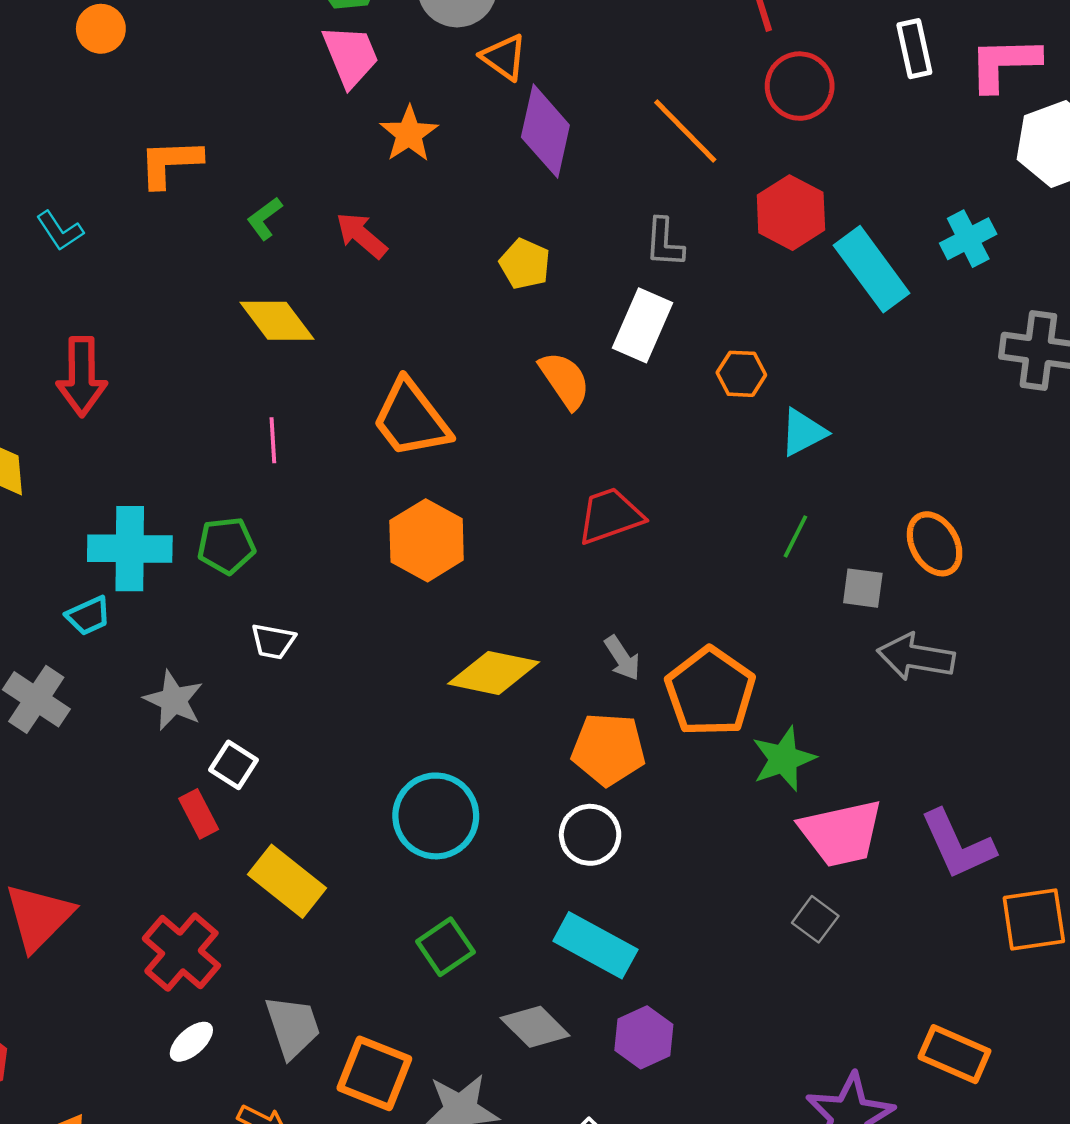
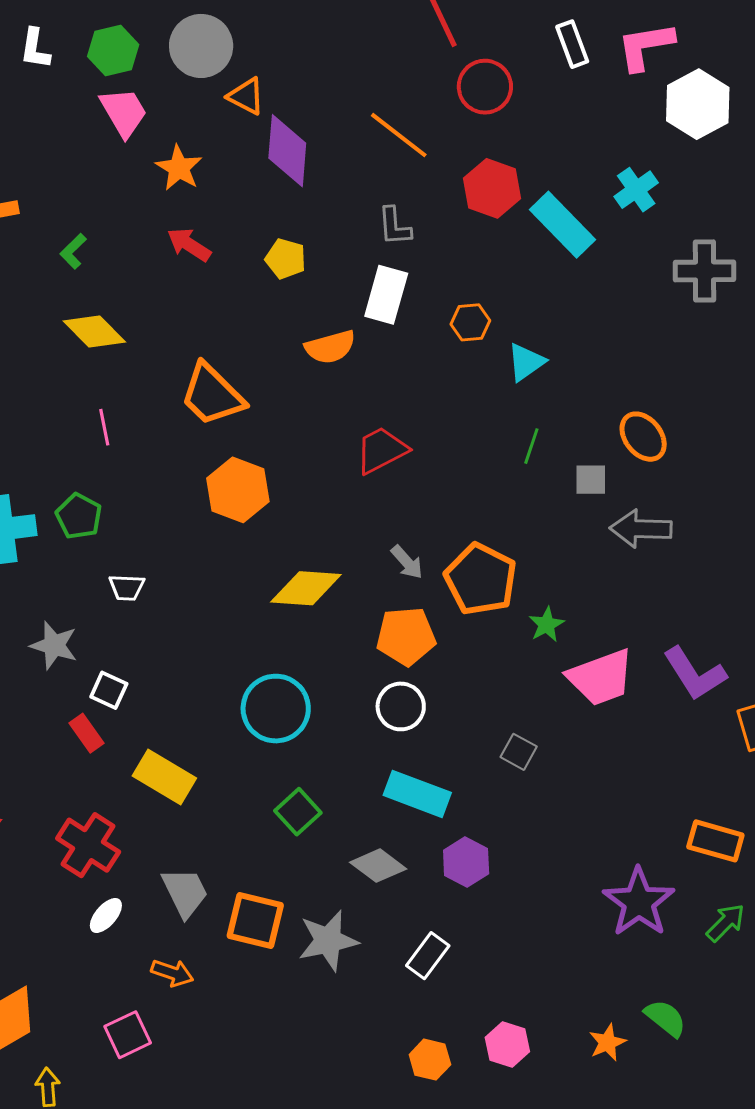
red arrow: (362, 235) -> (189, 245), moved
orange semicircle: (565, 380) -> (330, 347), turned 117
green pentagon: (226, 546) -> (79, 516), turned -30
green star: (784, 759) -> (547, 625), size x0.7
gray square: (815, 919) -> (519, 752), moved

